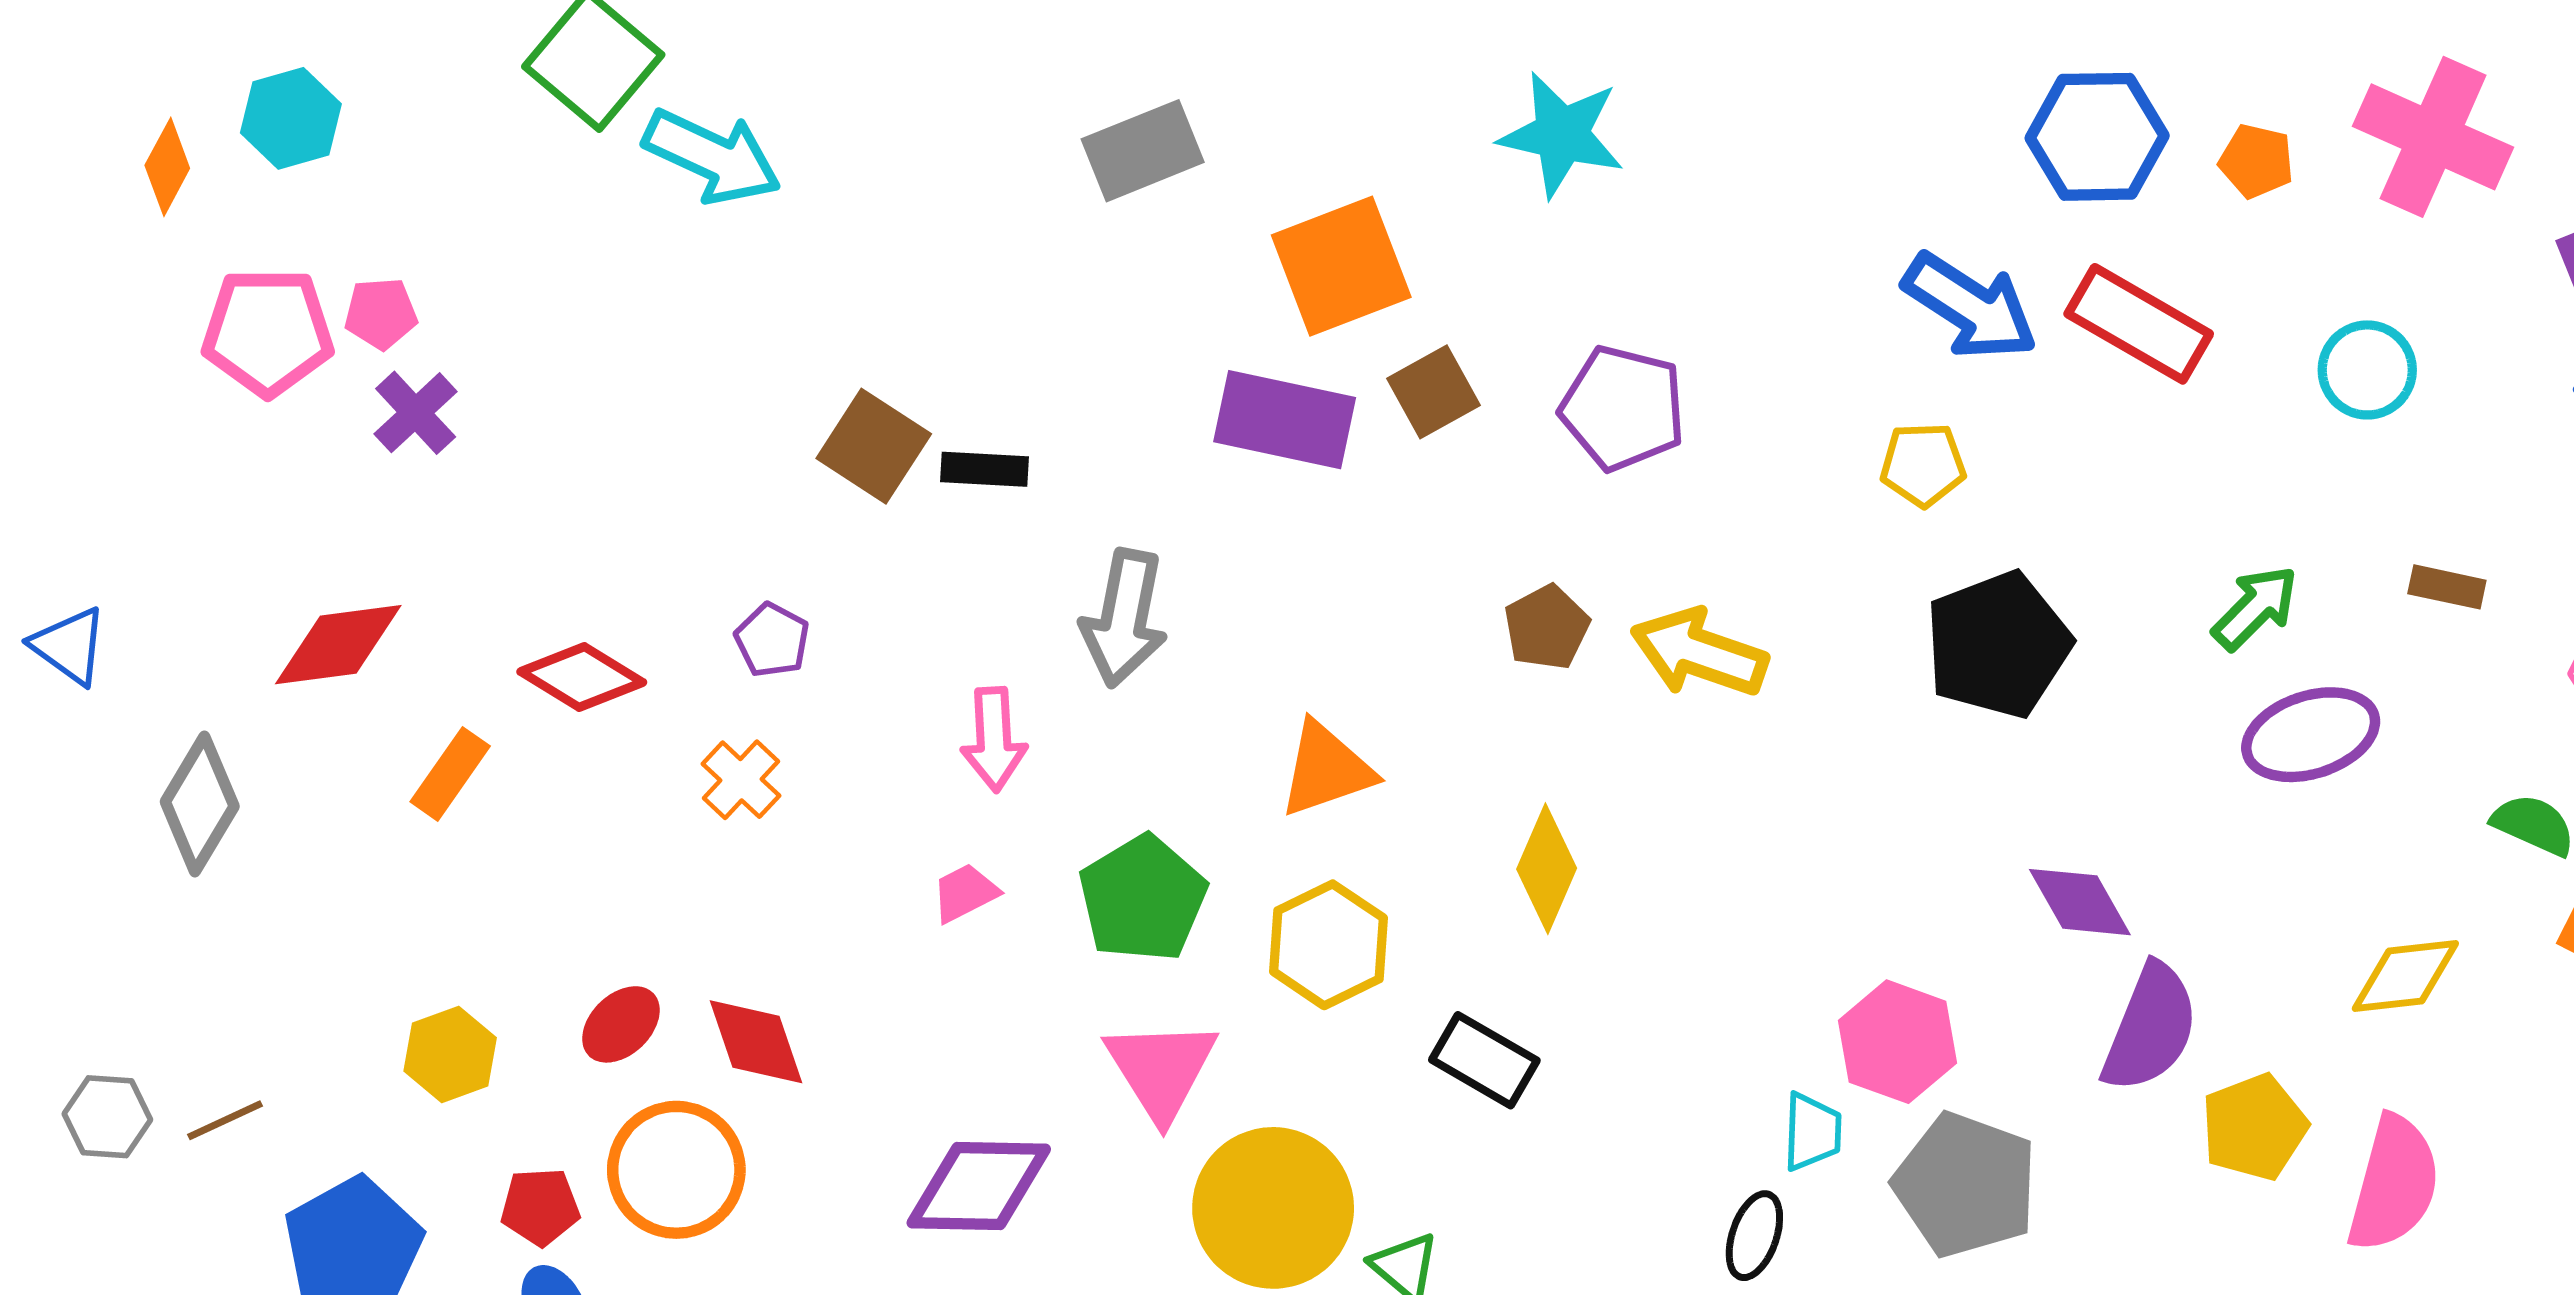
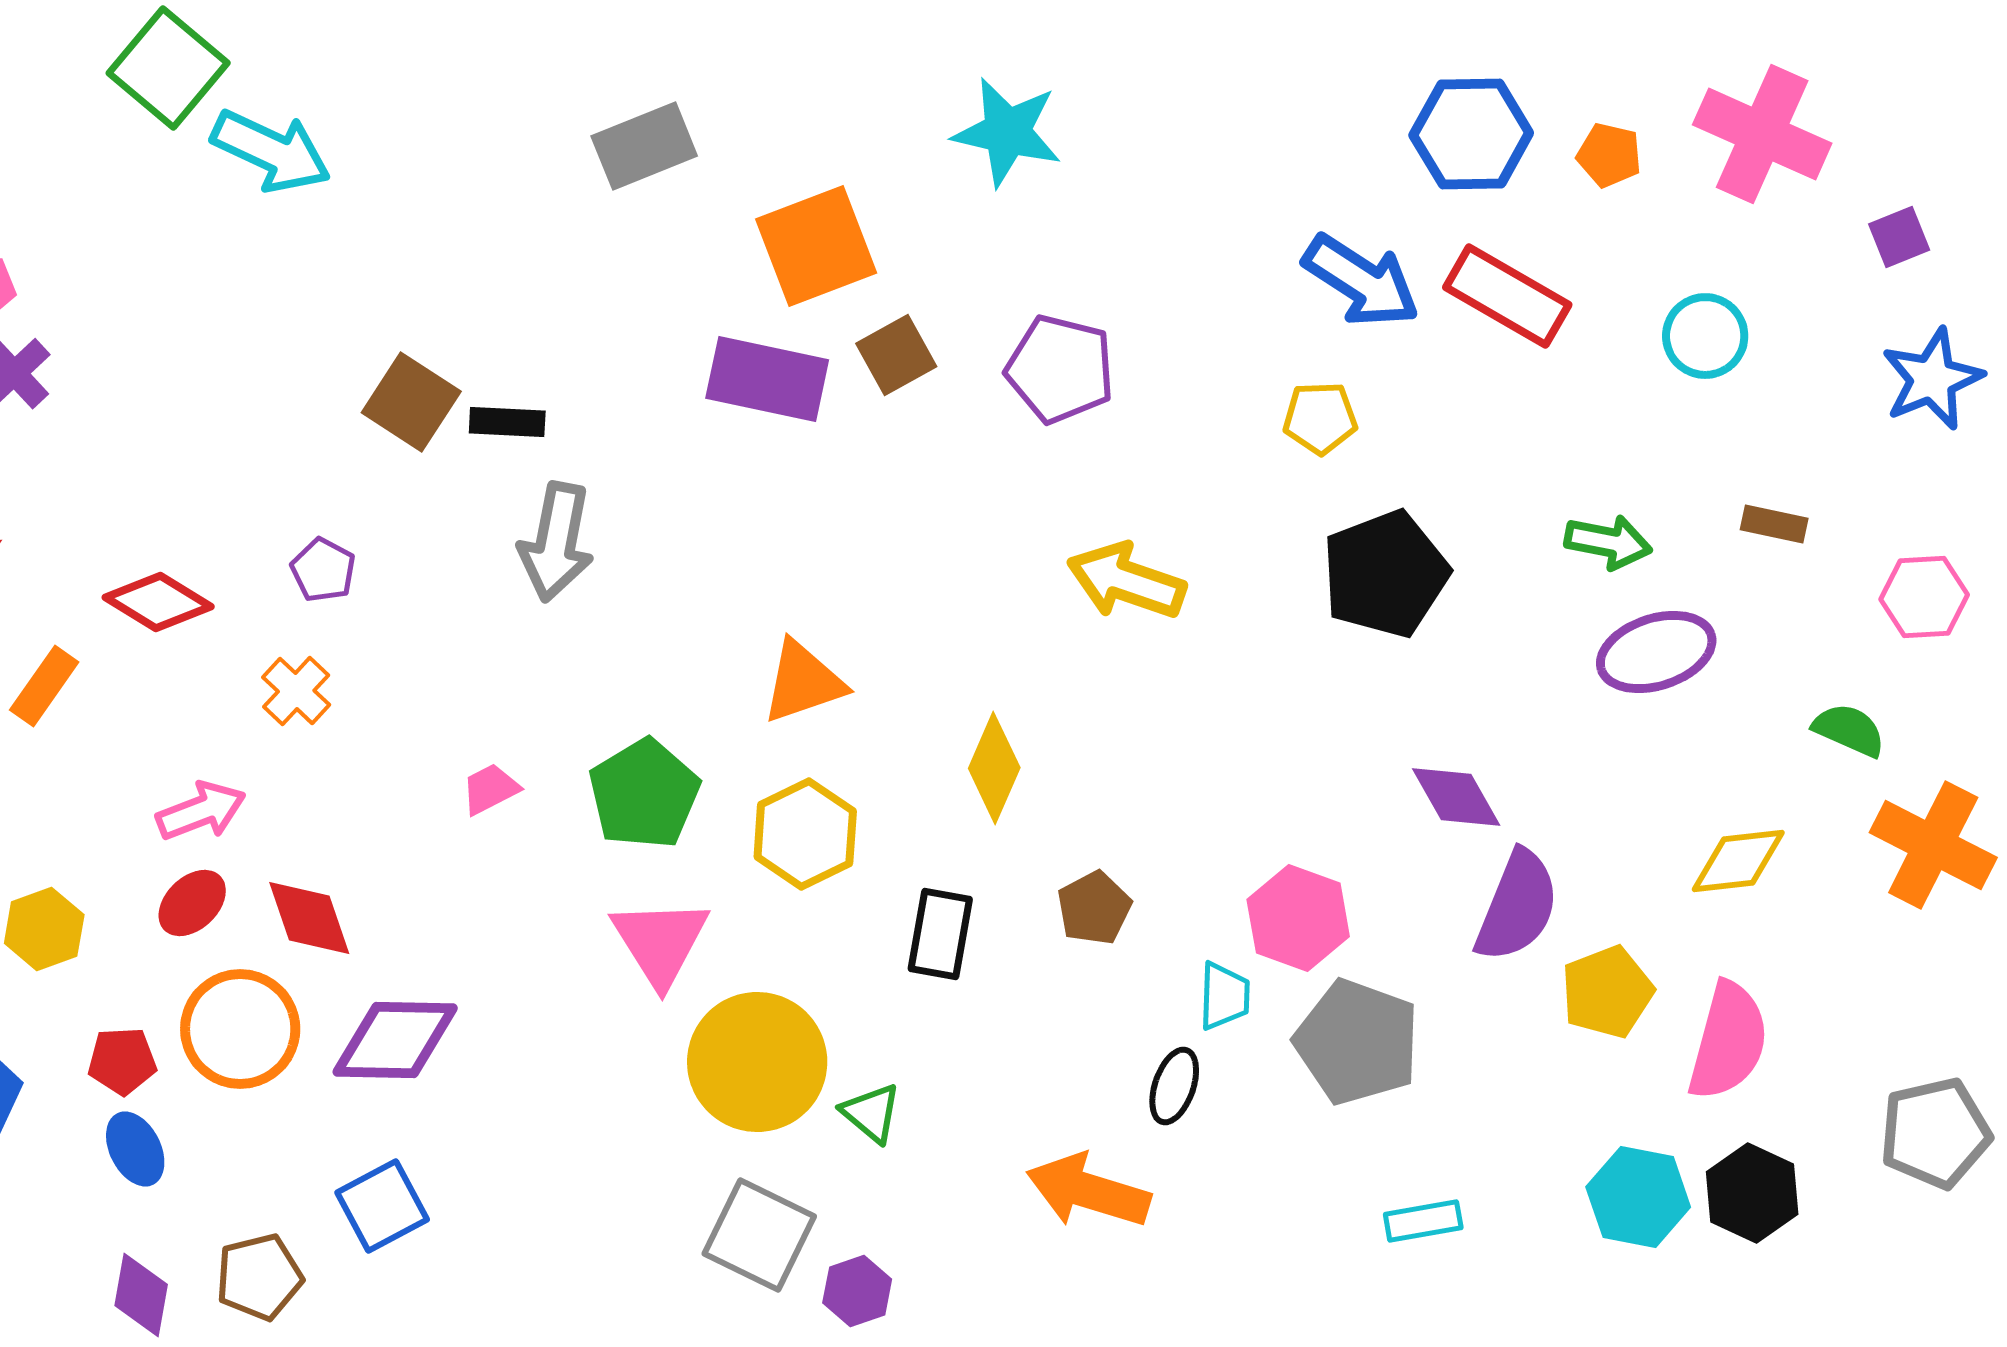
green arrow: (2255, 608) -> (1608, 542), turned 56
gray arrow: (1124, 618) -> (556, 542), moved
brown pentagon: (1547, 627) -> (1094, 908), moved
pink arrow: (994, 739) -> (201, 811), moved, turned -108
black rectangle: (1484, 1060) -> (940, 934), turned 70
purple diamond: (979, 1186) -> (395, 1040), moved

